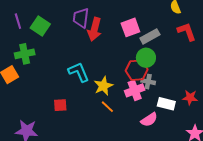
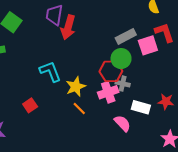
pink square: (130, 27) -> (148, 45), moved
red square: (60, 105) -> (30, 105), turned -32
pink semicircle: (149, 120) -> (122, 123), turned -102

